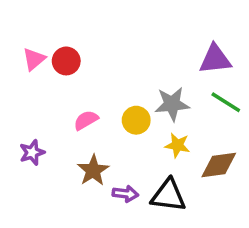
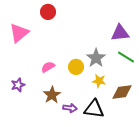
pink triangle: (34, 59) -> (19, 33), size x1.5
red circle: (66, 61) -> (48, 12), moved
gray star: (172, 104) -> (96, 58), turned -30

